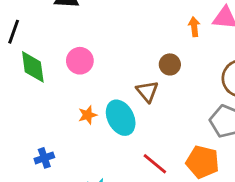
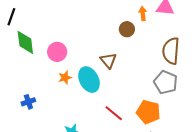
pink circle: (80, 61) -> (57, 52), moved
brown circle: (170, 64) -> (127, 29), moved
blue cross: (44, 158) -> (28, 102), moved

